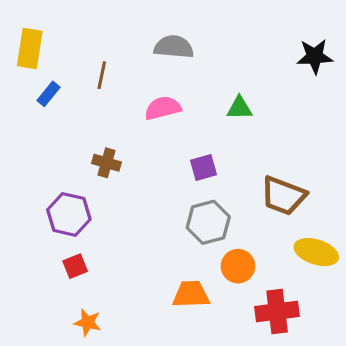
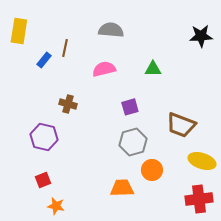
blue rectangle: (49, 94) -> (44, 60), moved
red square: (75, 266) -> (43, 180), moved
red cross: (277, 312) -> (199, 199), moved

